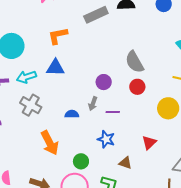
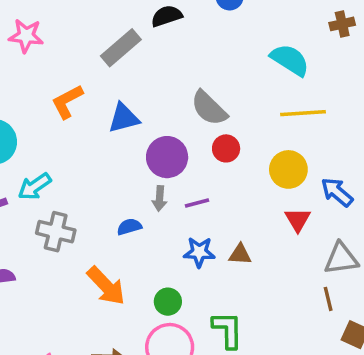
blue triangle: (55, 68) -> (124, 118), moved
purple circle: (104, 82) -> (167, 157), size x1.5
red triangle: (149, 143) -> (298, 220), moved
brown triangle: (125, 163) -> (240, 254), moved

